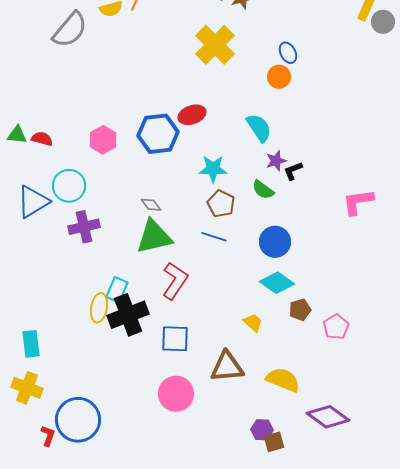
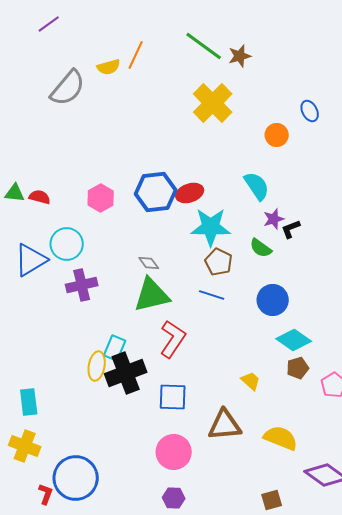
blue ellipse: (288, 53) -> (310, 111), moved
red ellipse: (192, 115) -> (190, 193), moved
cyan star: (213, 169) -> (211, 227), size x1.4
cyan diamond: (277, 283) -> (294, 340), moved
purple hexagon: (262, 430) -> (174, 498), moved

